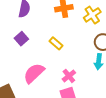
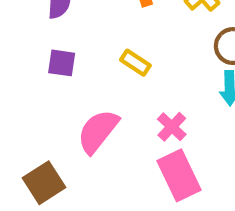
purple square: (21, 39) -> (62, 63), turned -32

